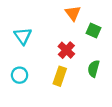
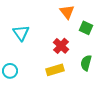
cyan circle: (20, 75) -> (10, 71), moved
yellow rectangle: (60, 76) -> (55, 70), turned 54

